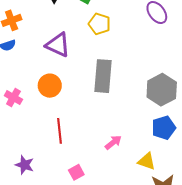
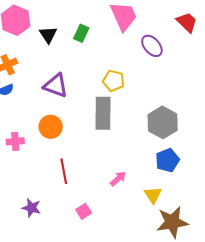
yellow pentagon: (99, 24) -> (114, 81), moved
pink cross: (13, 98) -> (15, 141), turned -30
yellow triangle: (147, 161) -> (153, 195), turned 42

